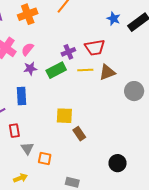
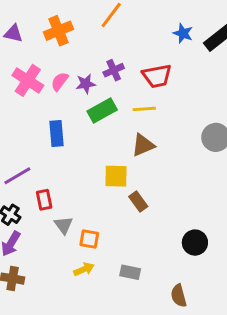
purple cross: (68, 52) -> (114, 70), moved
purple star: (30, 68) -> (86, 84), moved
brown triangle: (107, 72) -> (143, 145), moved
blue rectangle: (22, 96) -> (56, 134), moved
yellow arrow: (20, 178) -> (84, 269), moved

